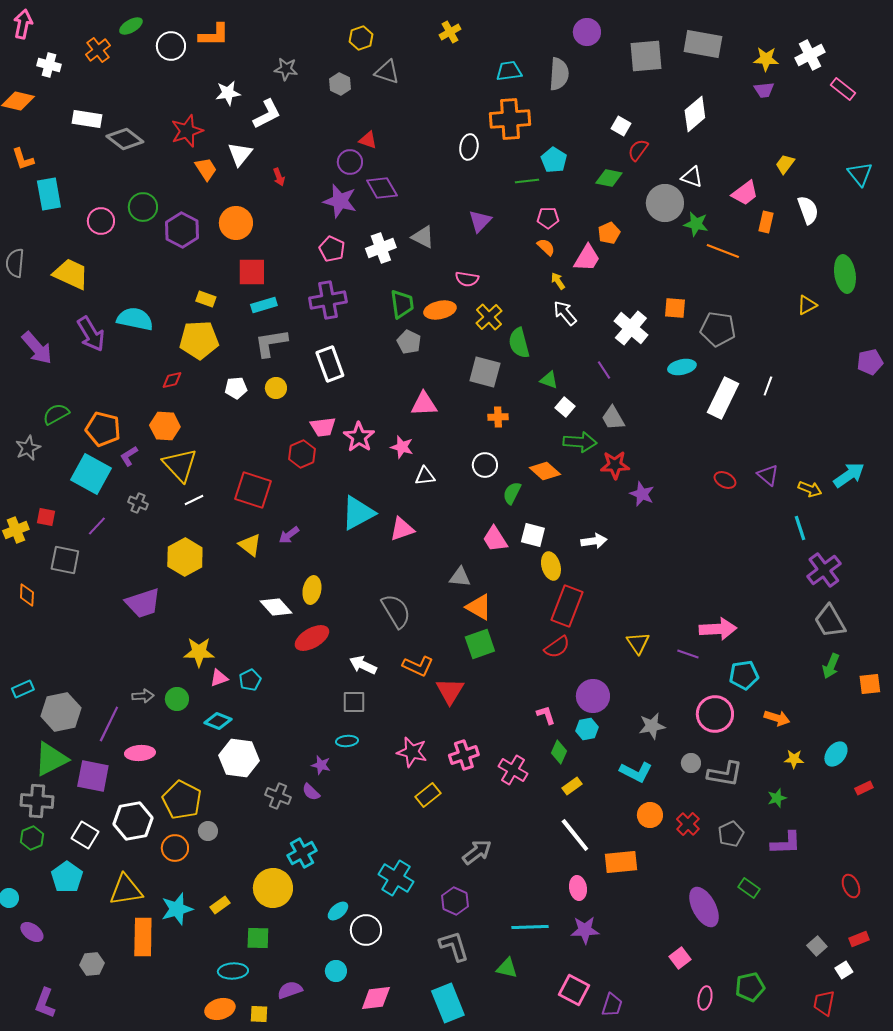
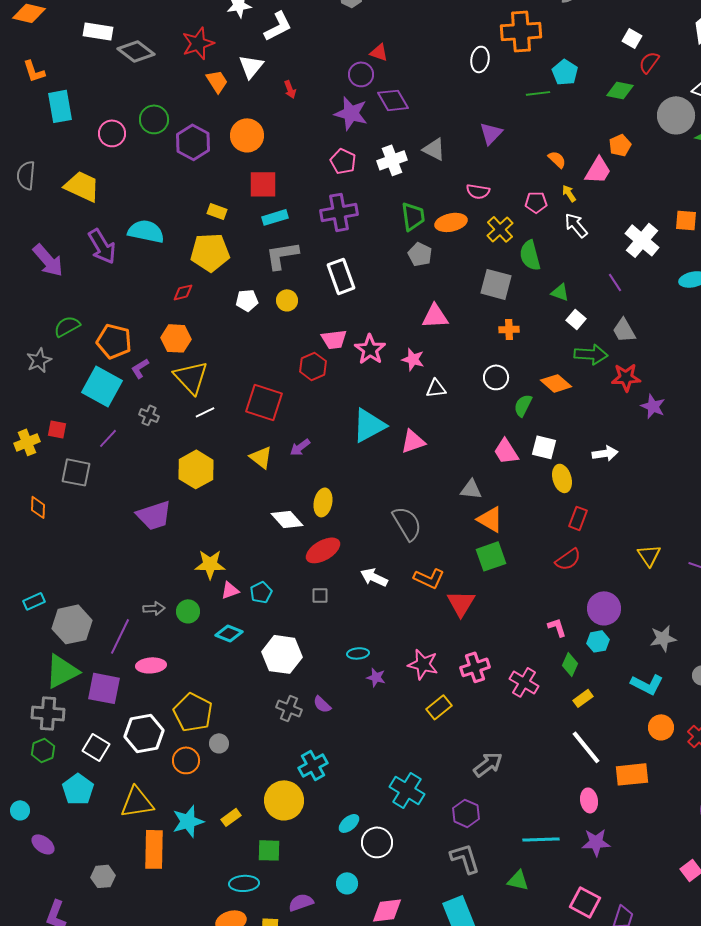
pink pentagon: (548, 218) -> (536, 202), moved
red rectangle: (567, 606) -> (578, 518), size x0.6
gray square: (354, 702) -> (320, 595), moved, size x0.7
white hexagon: (239, 758) -> (282, 654), moved
purple star: (321, 765) -> (376, 677), moved

